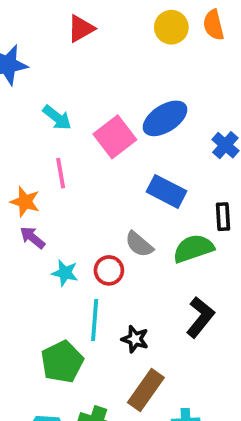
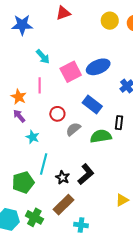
gray semicircle: (139, 244) -> (73, 129), turned 91
red circle: (109, 270) -> (57, 114), moved
black L-shape: (200, 317) -> (86, 174), moved

